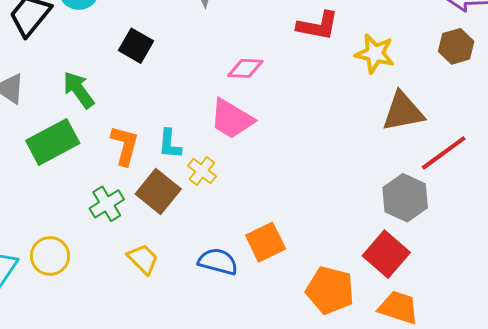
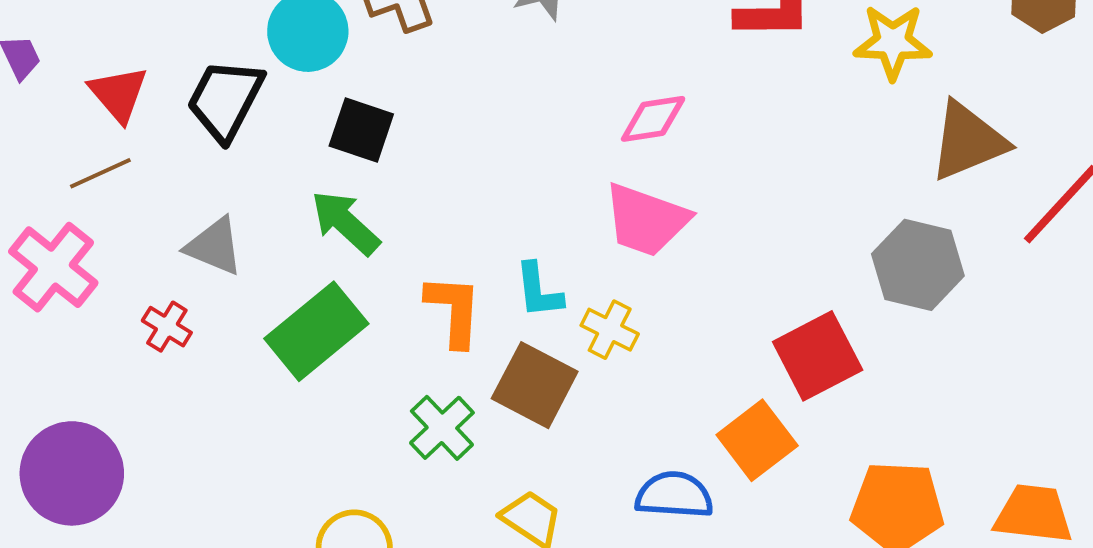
black square: (136, 46) -> (361, 130), moved
gray hexagon: (405, 198) -> (918, 265), moved
red square: (386, 254) -> (818, 356), moved, turned 33

